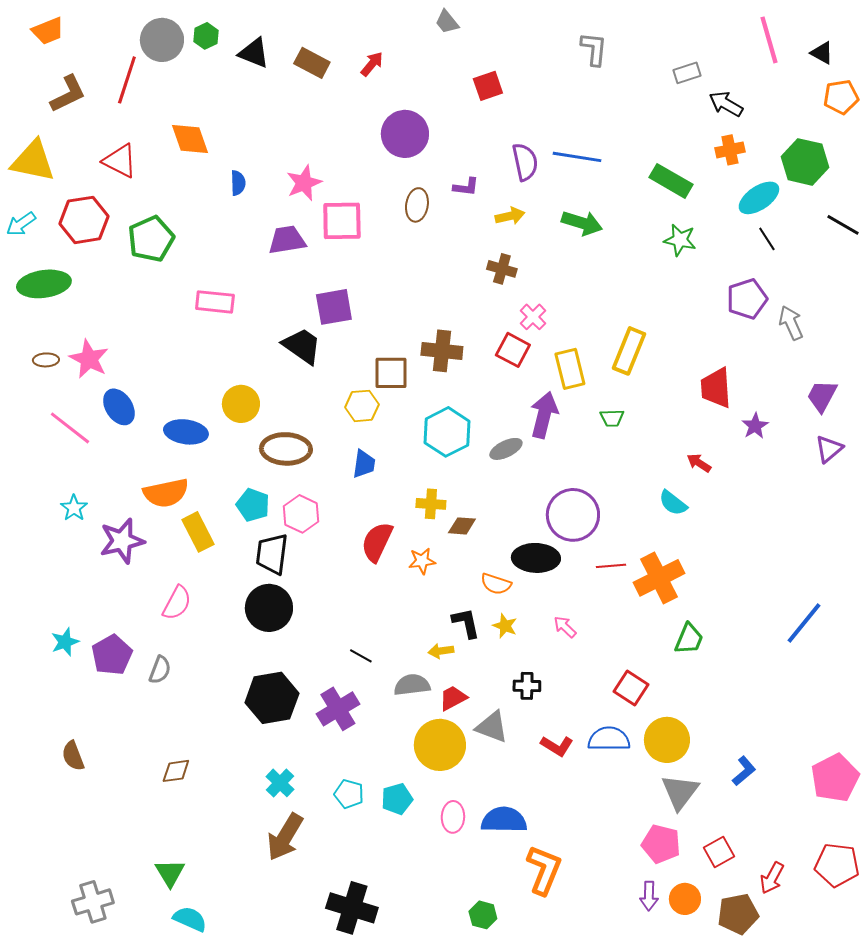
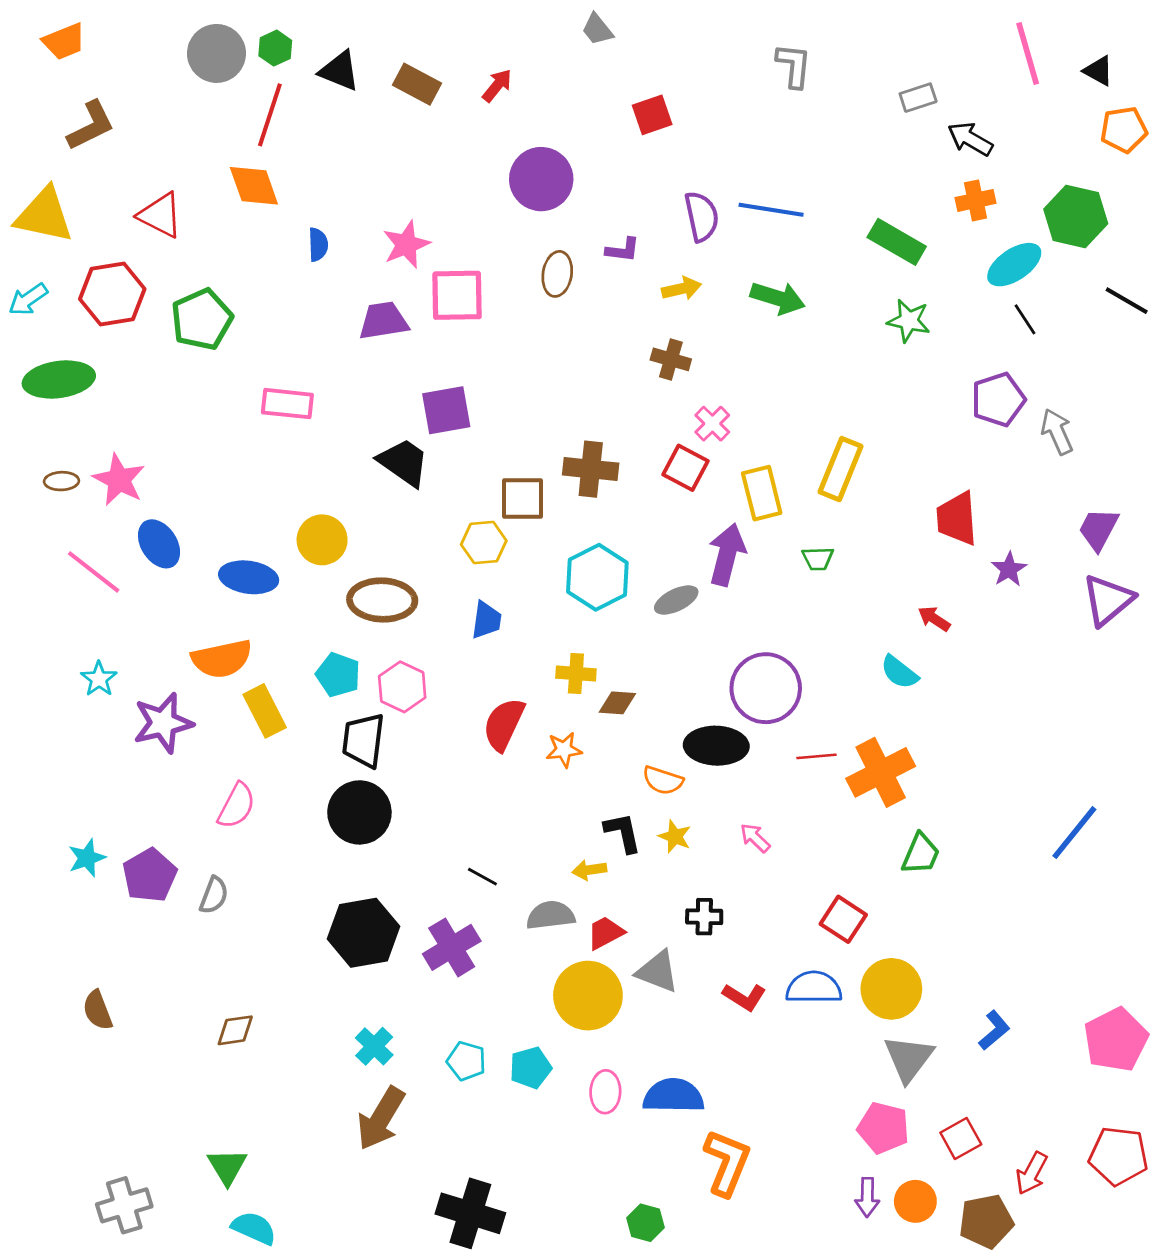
red line: (127, 80) -> (270, 115), moved
purple triangle: (829, 449) -> (1108, 600), size x1.4

